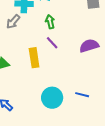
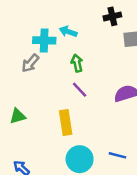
yellow rectangle: (34, 58) -> (66, 123), moved

